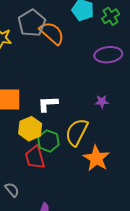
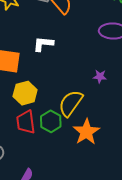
white L-shape: (48, 104) -> (43, 44), moved
green hexagon: (48, 141) -> (51, 121), moved

